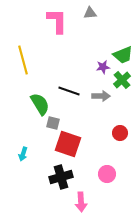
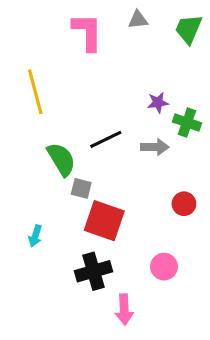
green trapezoid: (123, 55) -> (189, 29), moved, turned 135
green cross: (122, 80) -> (187, 122), turned -30
black line: (69, 91) -> (106, 139), turned -45

